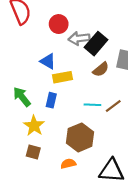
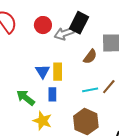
black rectangle: (96, 44) -> (79, 23), moved
blue triangle: (48, 61) -> (43, 71), moved, turned 42
yellow rectangle: (63, 77) -> (58, 72), turned -66

